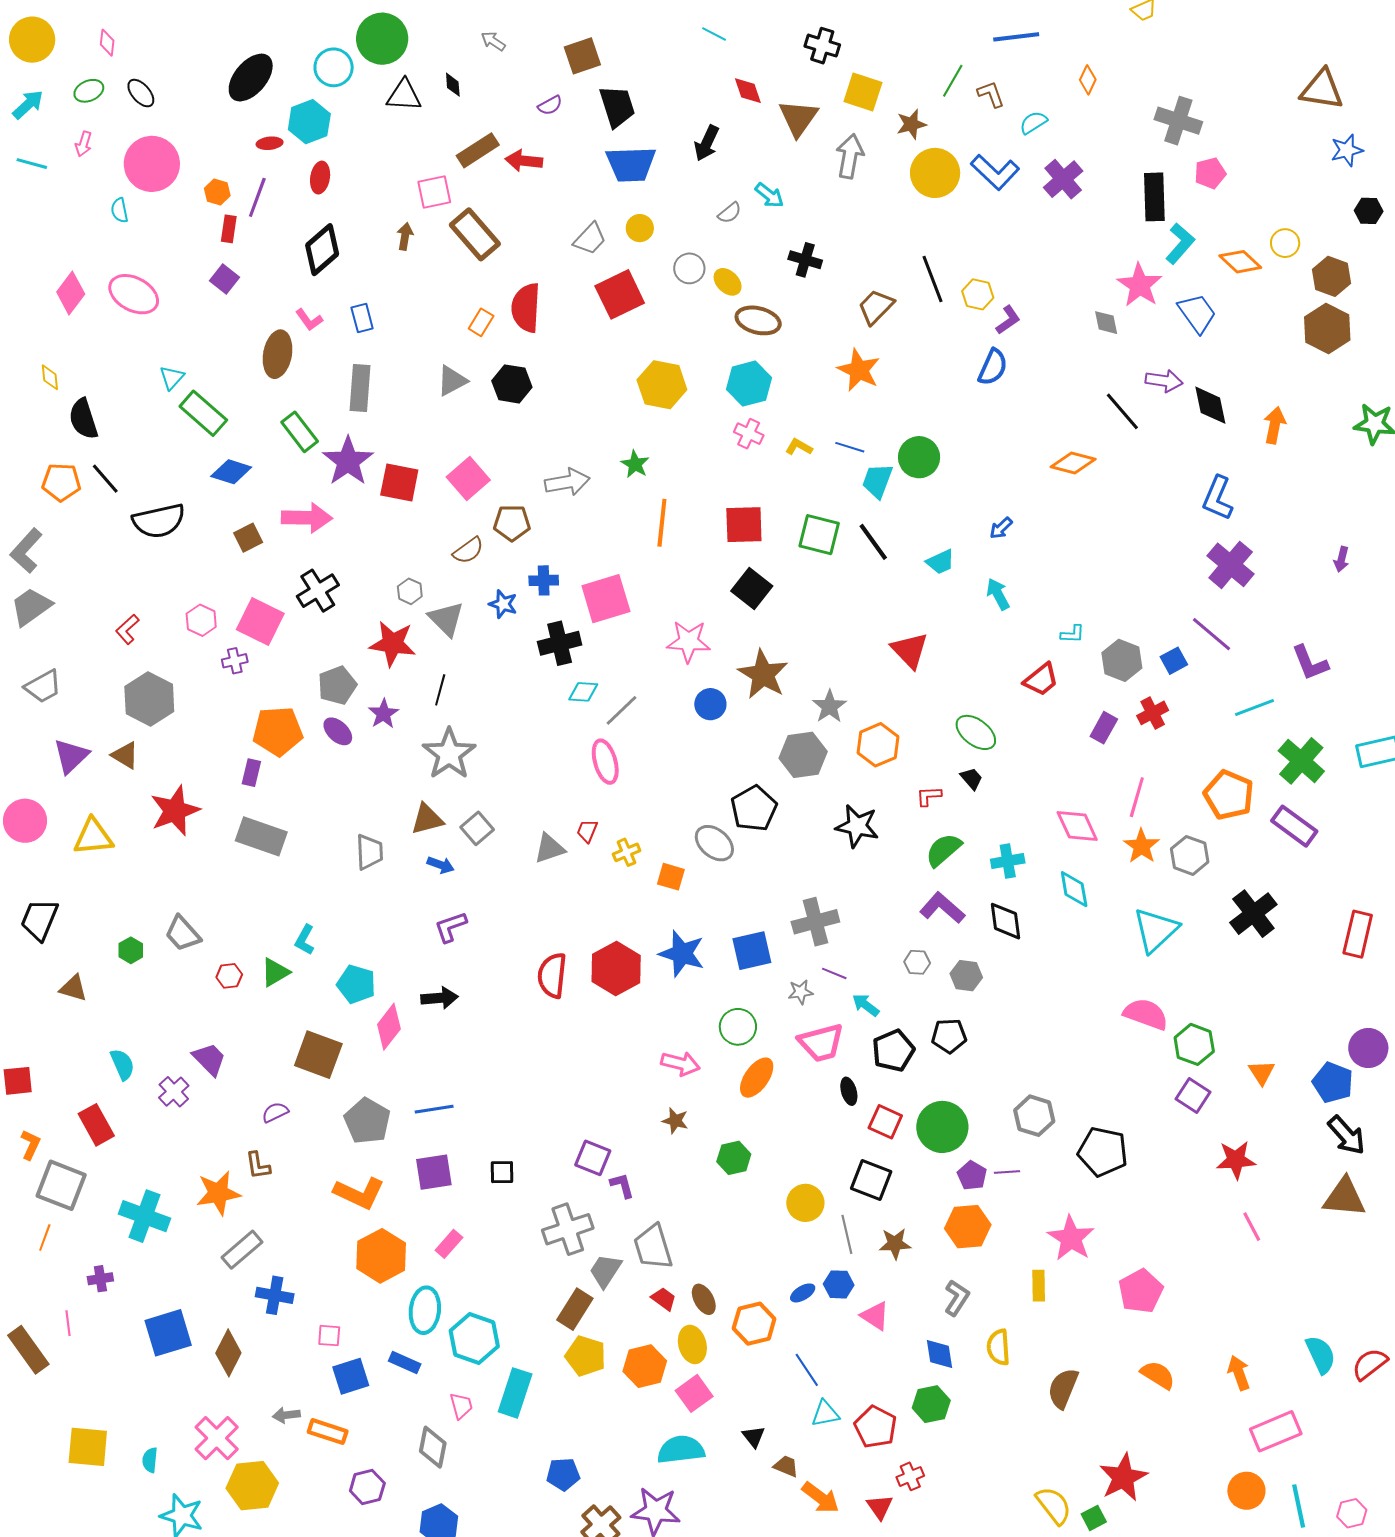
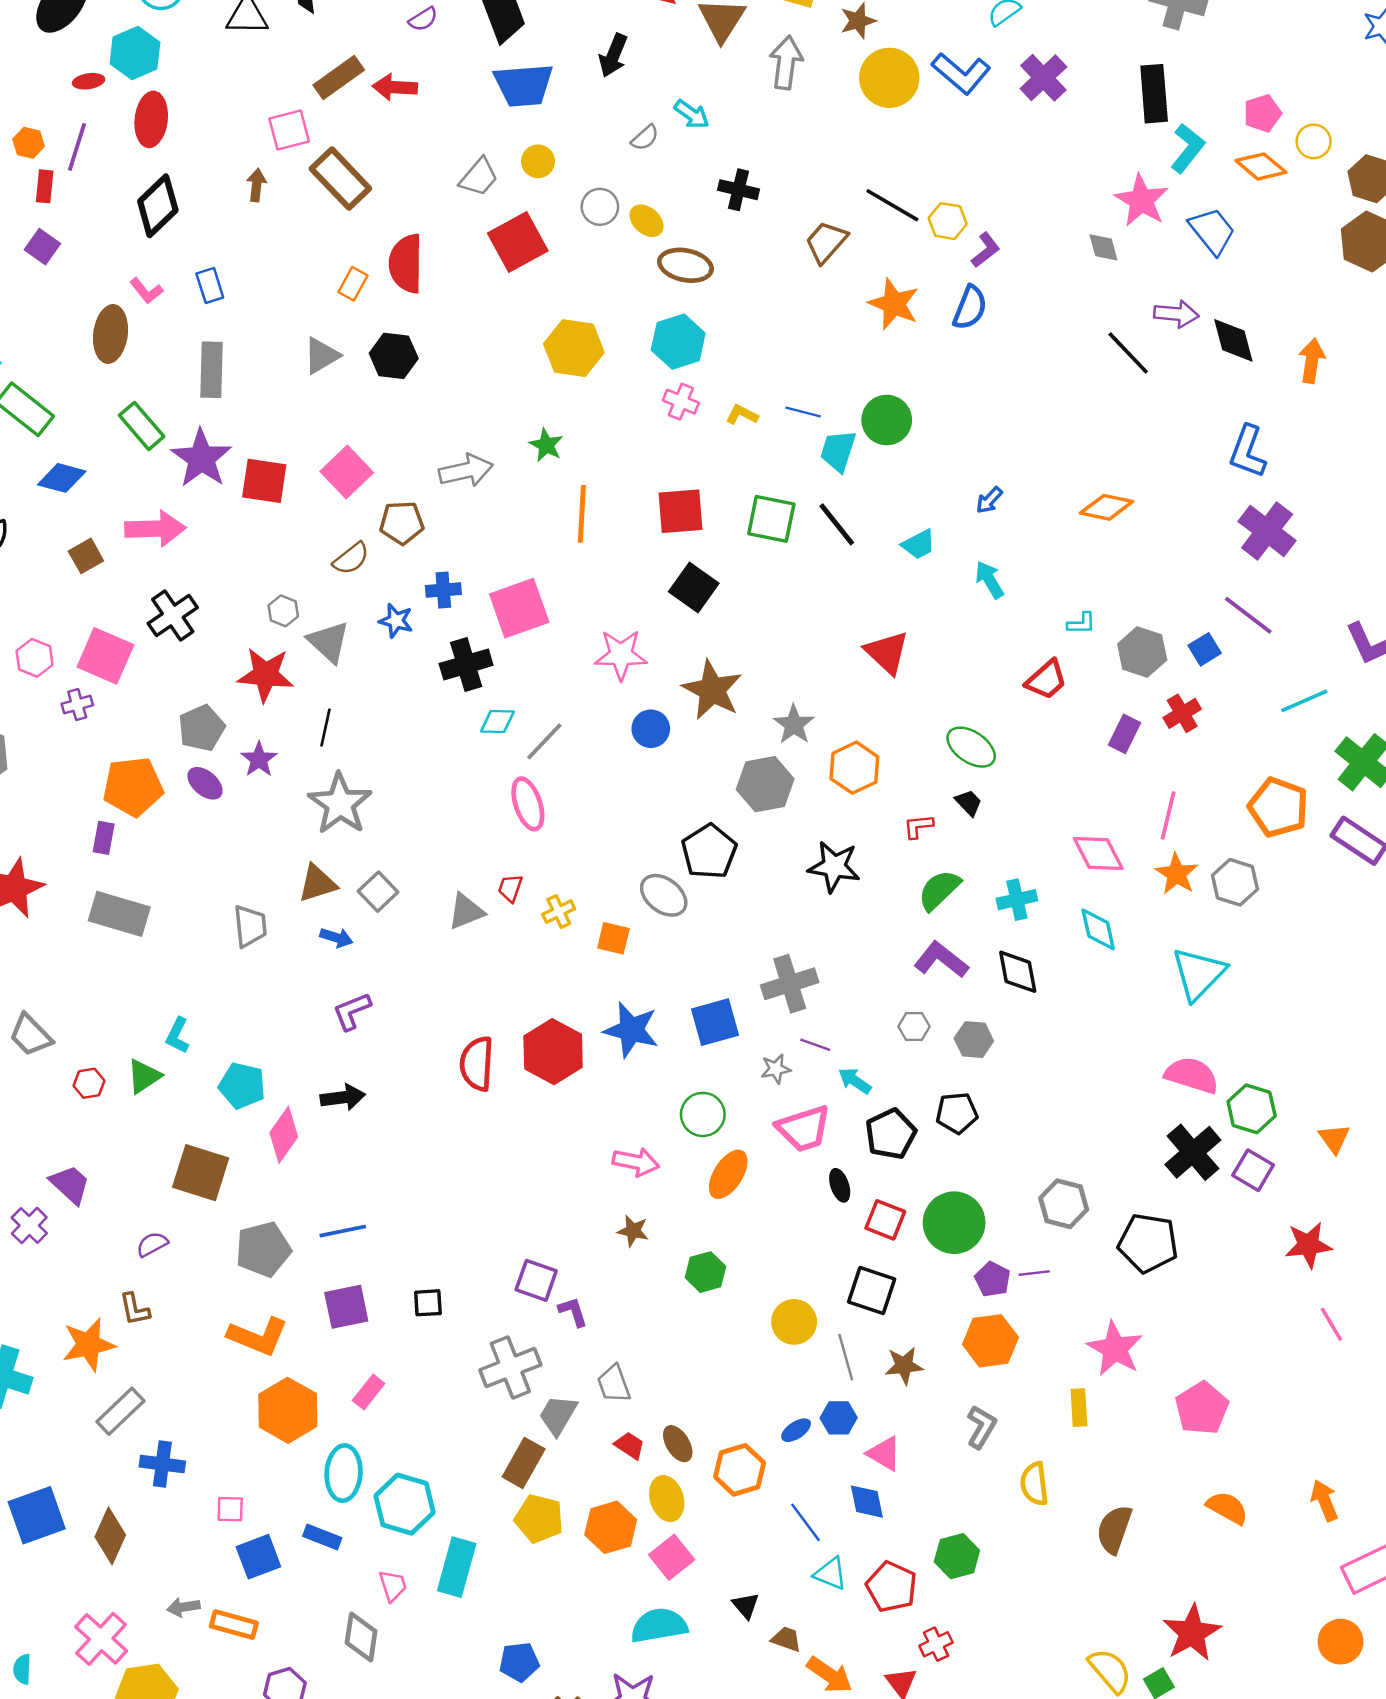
pink pentagon: (1210, 173) -> (1262, 113), moved
red ellipse: (320, 178) -> (151, 119), size x1.4
black line: (933, 279) -> (892, 205), turned -36
orange star: (859, 370) -> (894, 304), moved
orange diamond: (1073, 463) -> (1107, 507), moved
black cross: (1253, 914) -> (1193, 1152), moved
gray pentagon: (367, 1121) -> (263, 1249), turned 30
gray trapezoid: (653, 1247) -> (614, 1384), size x0.7
blue diamond: (940, 1354) -> (867, 1502), moved
cyan triangle: (825, 1414) -> (830, 1574), turned 36

